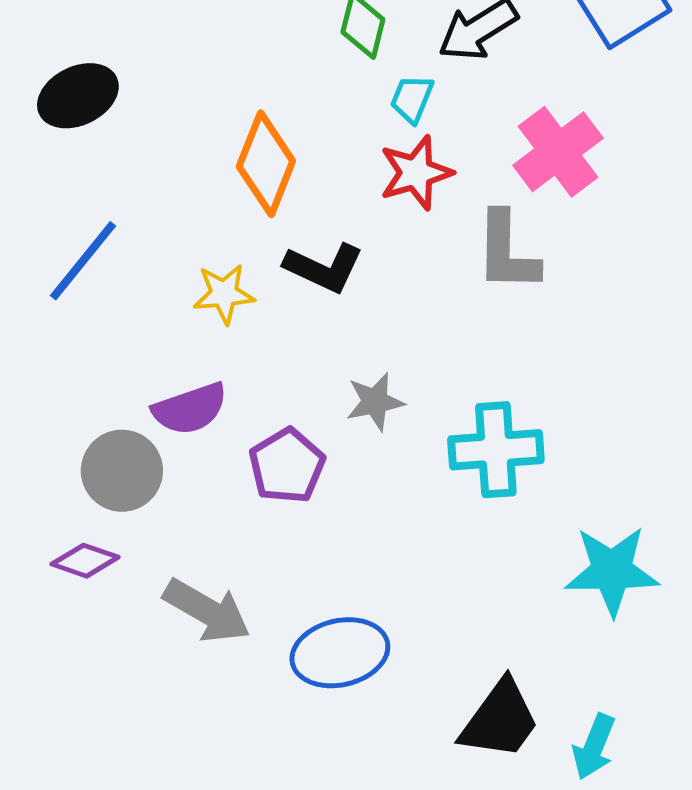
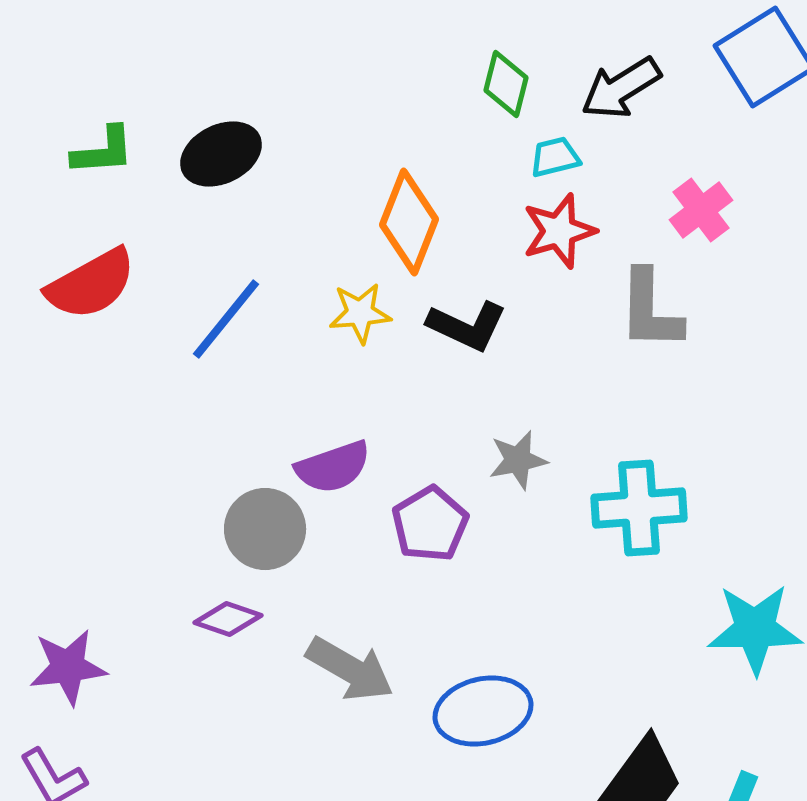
cyan trapezoid: (412, 99) -> (555, 157), turned 54
pink cross: (558, 152) -> (701, 210), size x0.7
yellow star: (224, 294) -> (360, 313), moved

